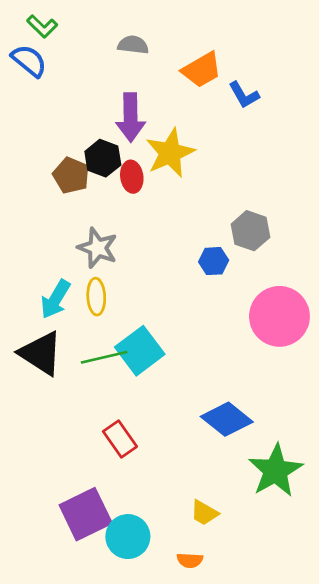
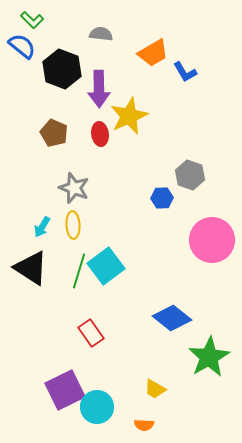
black hexagon: (103, 158) -> (62, 69), moved, size x1.4
cyan arrow: (55, 299) -> (42, 227), size x0.7
green line: (104, 357) -> (79, 271), turned -60

